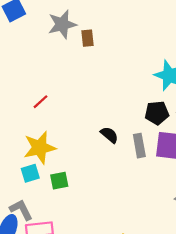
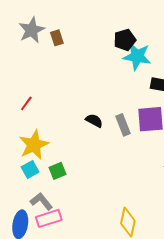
black pentagon: (157, 113) -> (125, 40), moved
gray L-shape: (21, 210) -> (41, 201), moved

